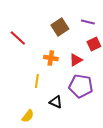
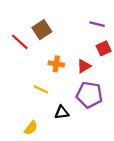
brown square: (60, 27) -> (42, 30), moved
yellow line: (37, 81) -> (41, 89), turned -72
black triangle: (56, 102) -> (62, 112), turned -32

